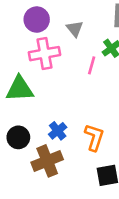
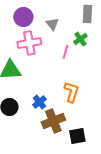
orange L-shape: (94, 137) -> (71, 92), moved
brown cross: (47, 161) -> (53, 121), moved

